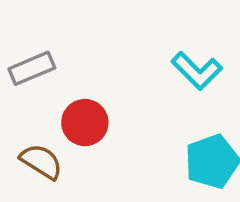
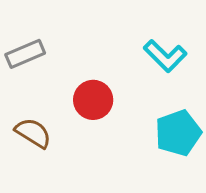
red circle: (85, 123) -> (93, 100), moved

